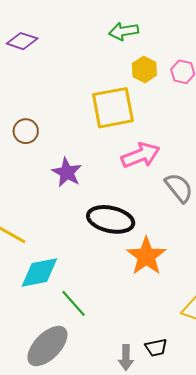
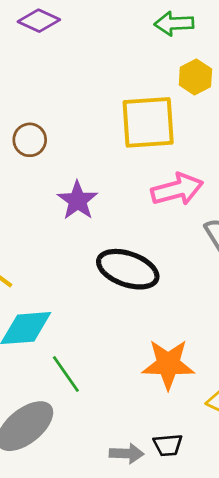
orange star: (146, 256) -> (168, 364), moved, turned 30
gray arrow: (126, 358) -> (127, 453), turned -95

